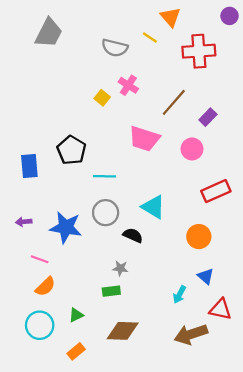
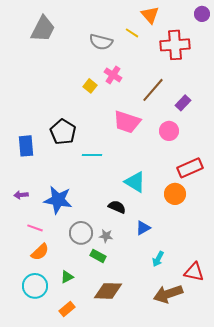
gray circle: (106, 213) -> (81, 233), moved
orange circle: (199, 237) -> (175, 194), moved
blue triangle: (206, 276) -> (143, 228), moved, turned 49
green rectangle: (111, 291) -> (98, 256), turned 35

